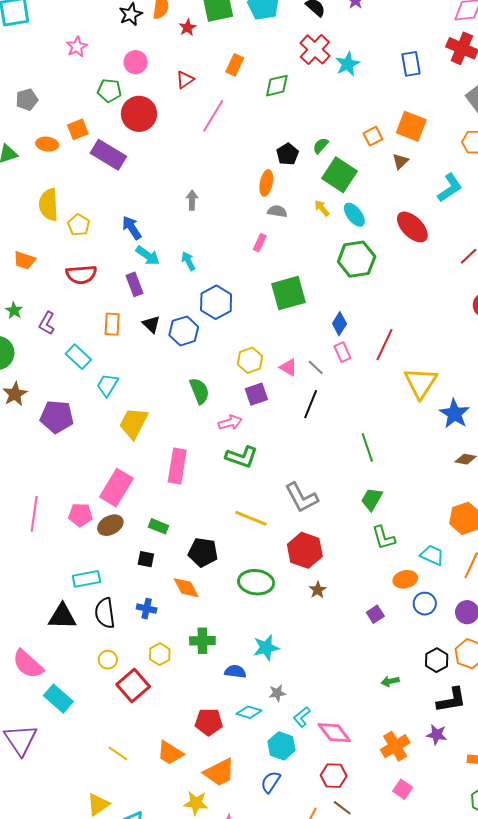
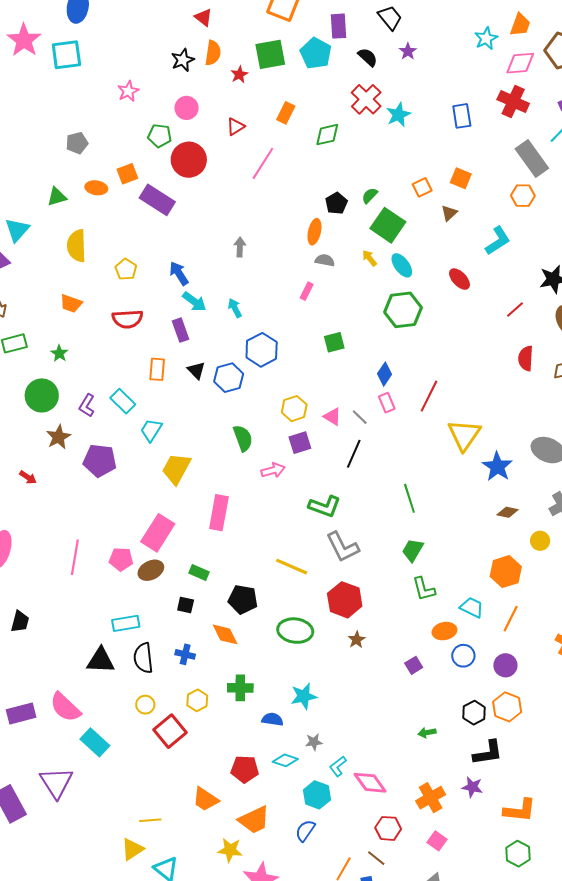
orange square: (411, 126) -> (461, 178), size x0.7
yellow semicircle: (49, 205) -> (77, 246), moved
red ellipse: (412, 227) -> (460, 279), size x0.7
green square: (288, 293) -> (334, 342), size x0.6
purple L-shape: (47, 323) -> (87, 405), moved
green L-shape: (242, 457) -> (325, 506), moved
yellow line: (118, 753) -> (150, 820), moved, turned -40
red hexagon: (334, 776) -> (388, 828), moved

